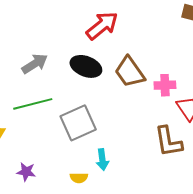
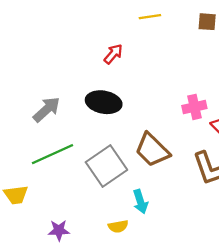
red arrow: (102, 26) -> (113, 54), size x0.6
brown trapezoid: (130, 72) -> (152, 150), moved

